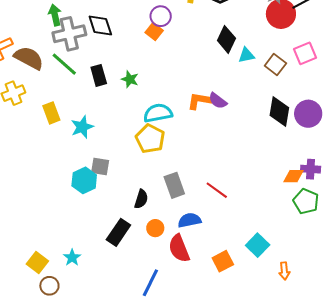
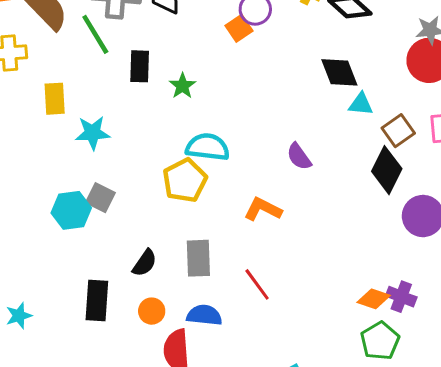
black diamond: (226, 39) -> (339, 72), turned -64
orange L-shape: (199, 101) -> (263, 209), moved
black diamond: (279, 112) -> (387, 170), moved
black rectangle: (118, 232) -> (97, 300), turned -48

